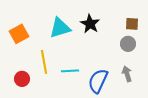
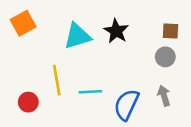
orange square: (19, 34) -> (23, 23), moved

